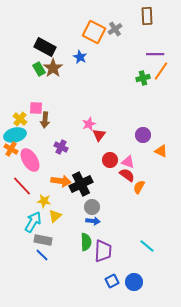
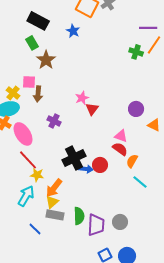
brown star: (53, 68) -> (46, 60), moved
green cross: (143, 78) -> (136, 52), turned 32
red circle: (110, 160) -> (100, 165), moved
orange arrow: (61, 181) -> (54, 188), moved, turned 120
red line: (22, 186) -> (28, 160), moved
gray circle: (92, 207) -> (120, 222), moved
yellow triangle: (55, 216) -> (52, 202), moved
blue arrow: (93, 221) -> (86, 169), moved
gray rectangle: (43, 240) -> (55, 215), moved
cyan line: (147, 246) -> (140, 182), moved

